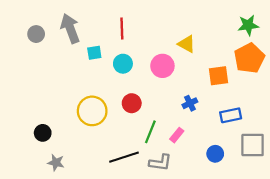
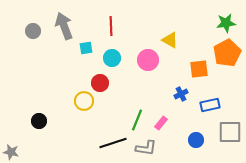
red circle: (132, 103) -> (100, 83), moved
blue cross: (190, 103) -> (181, 94), moved
yellow circle: (92, 111) -> (84, 101), size x0.7
gray star: (56, 163) -> (11, 152), moved

